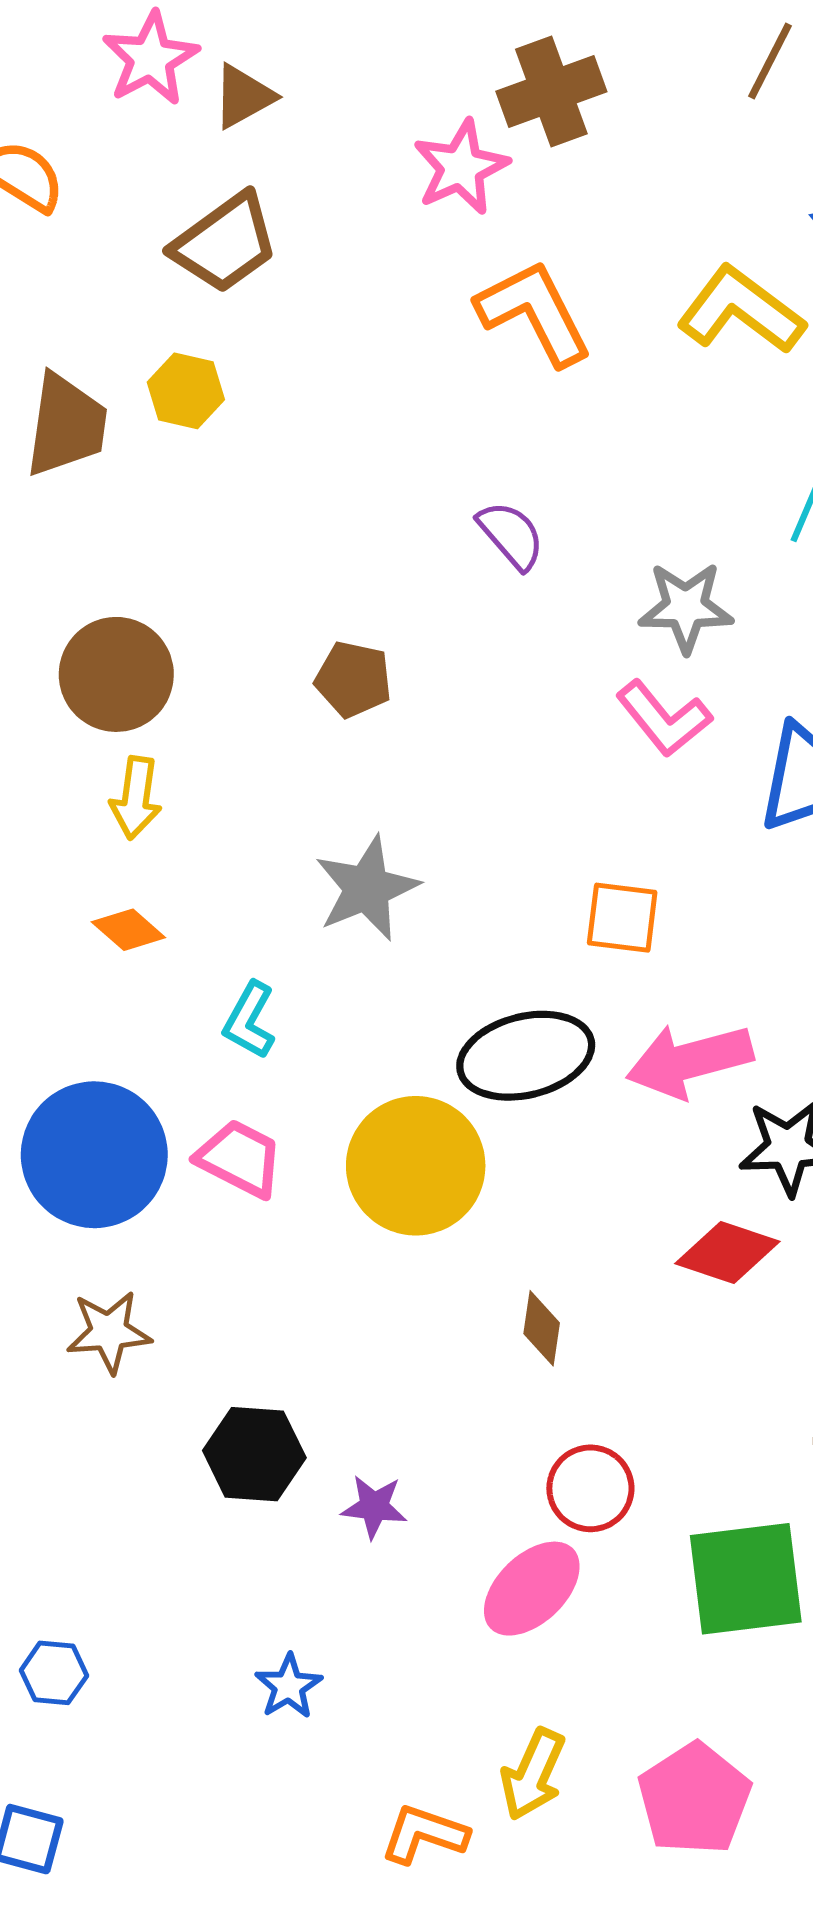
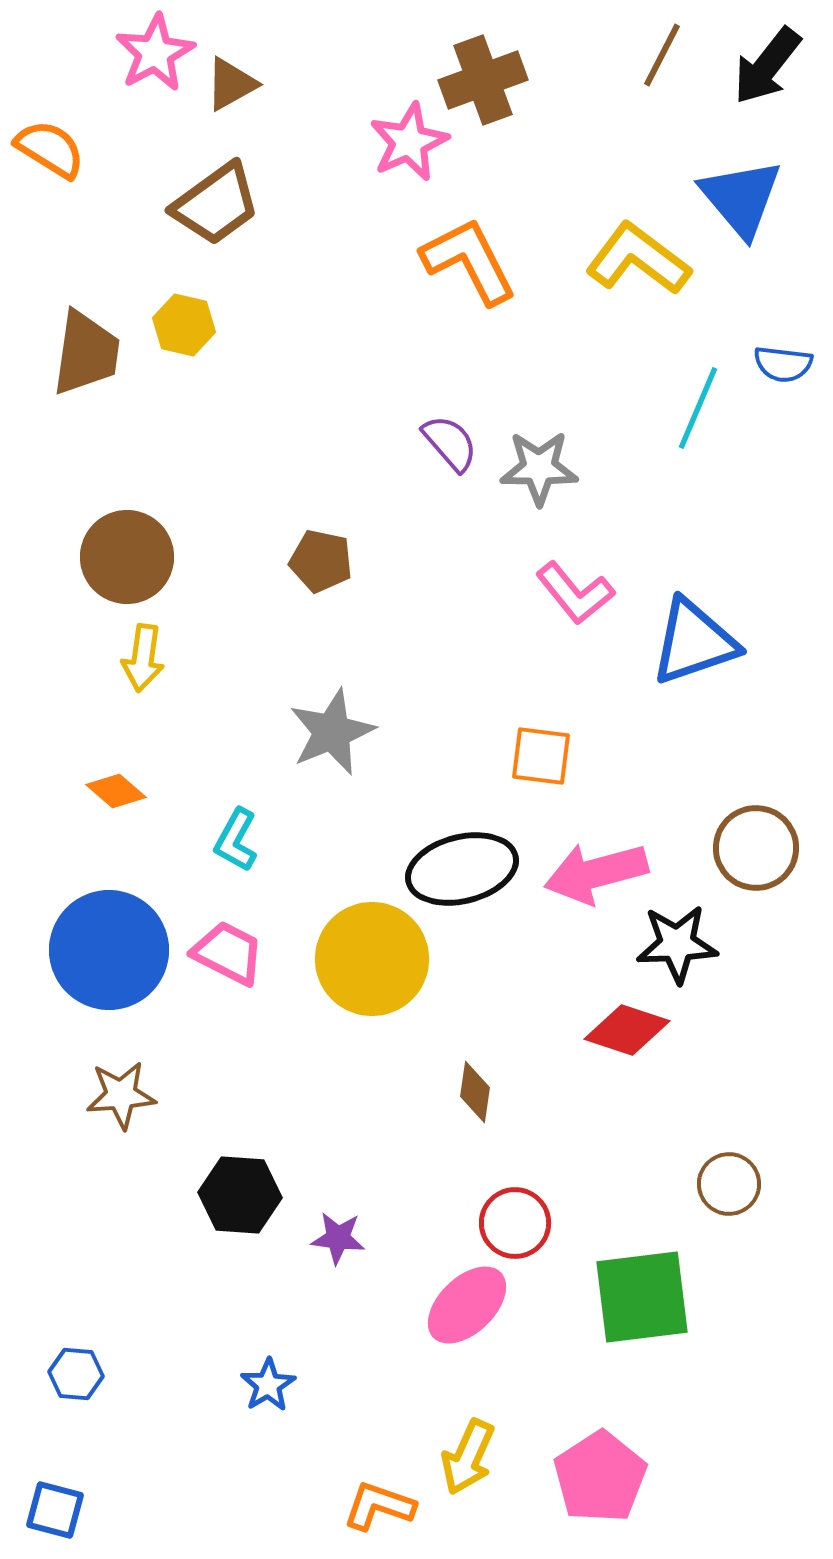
gray star: (686, 607) -> (539, 468), moved
orange diamond: (128, 930) -> (116, 791), moved

